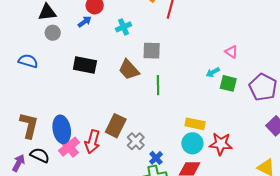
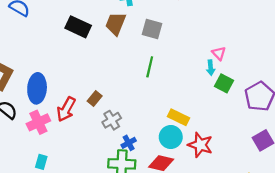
pink triangle: (231, 52) -> (219, 53), moved
brown trapezoid: (129, 70) -> (116, 24), moved, turned 50
cyan arrow: (213, 72) -> (211, 68), turned -80
brown rectangle: (116, 126) -> (95, 98), size x0.6
pink cross: (69, 147) -> (38, 122), moved

